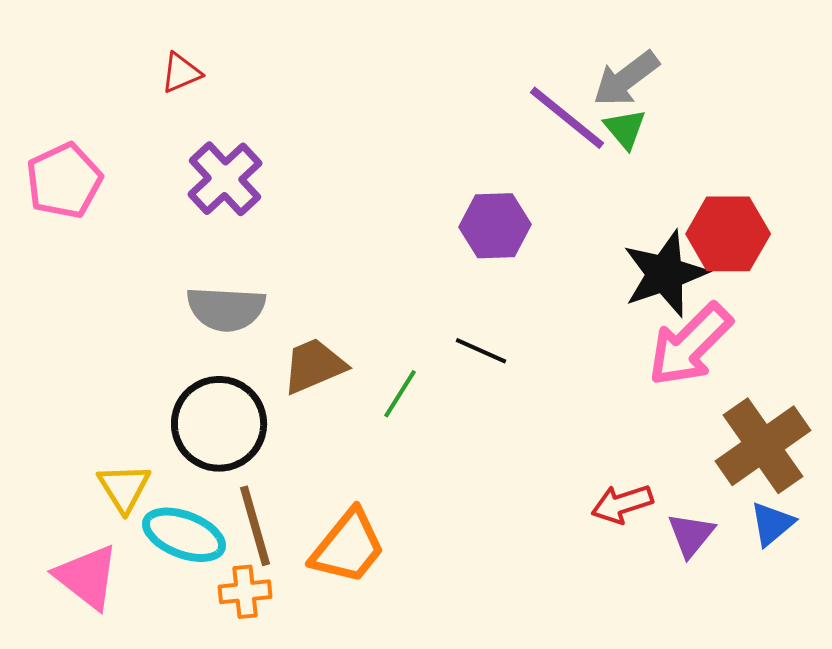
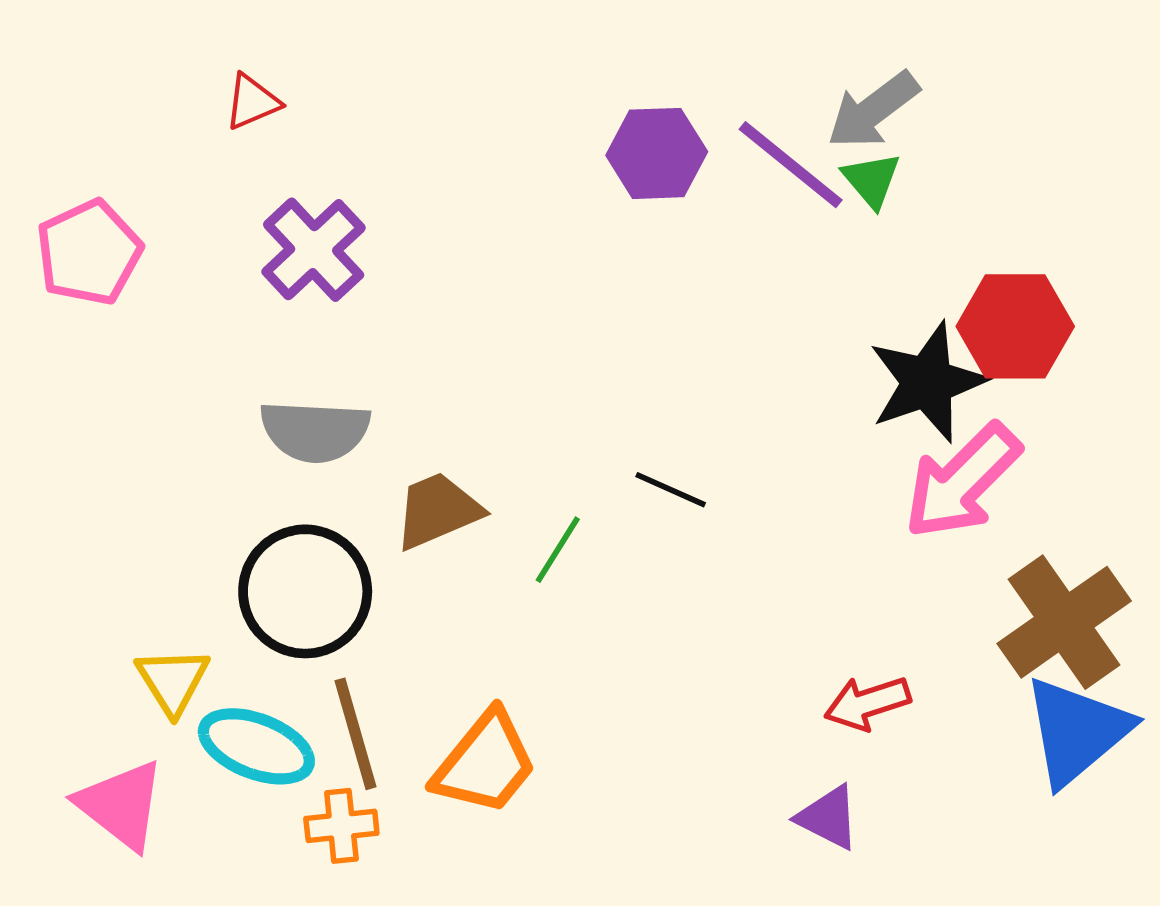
purple hexagon: (495, 226) -> (657, 153), moved
blue triangle: (772, 524) -> (1077, 731), size x1.8
purple triangle: (691, 535) -> (828, 817), moved, turned -42

